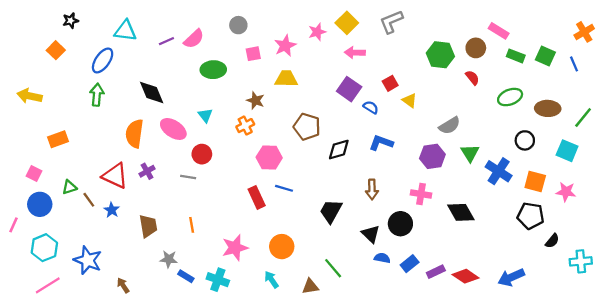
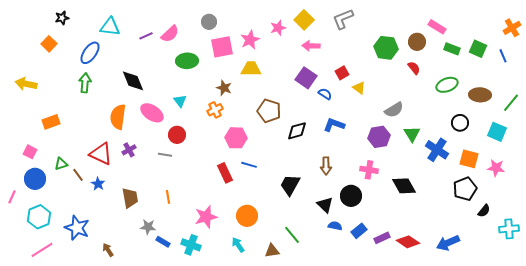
pink square: (253, 54) -> (222, 47), size x1.6
black pentagon: (531, 216) -> (465, 189), turned -30

